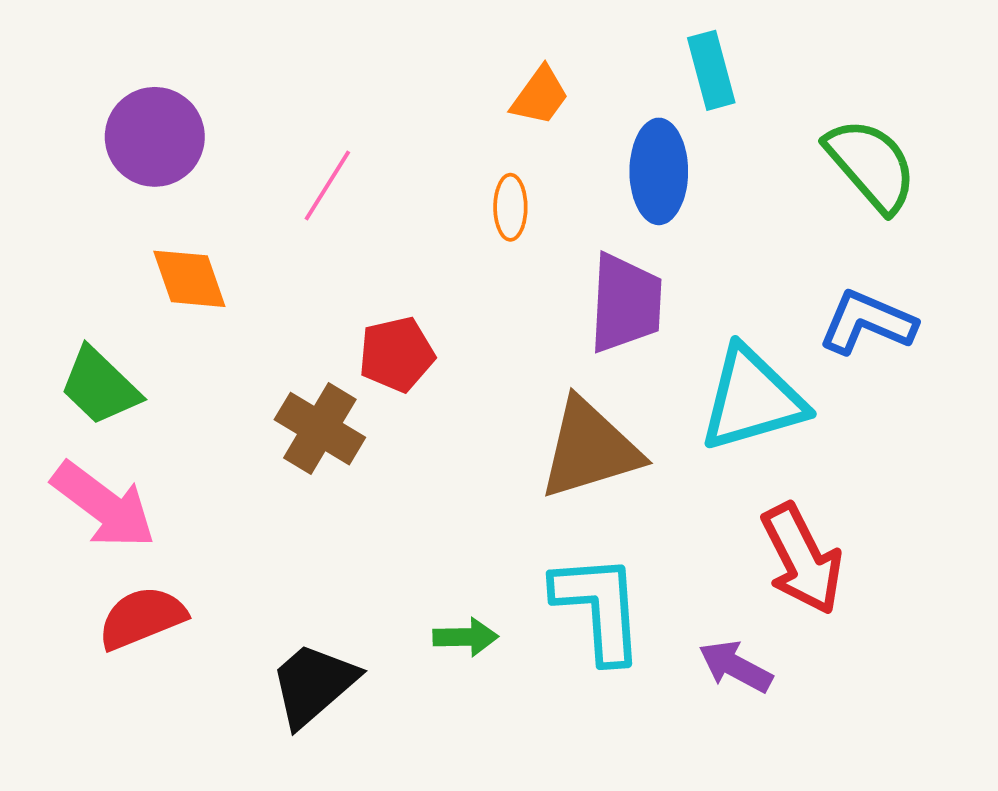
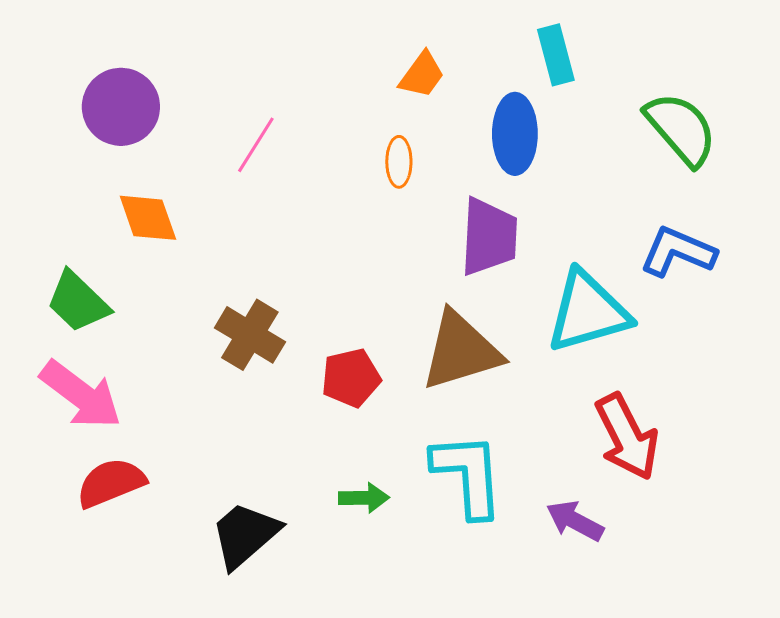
red pentagon: (397, 354) -> (351, 378), moved

